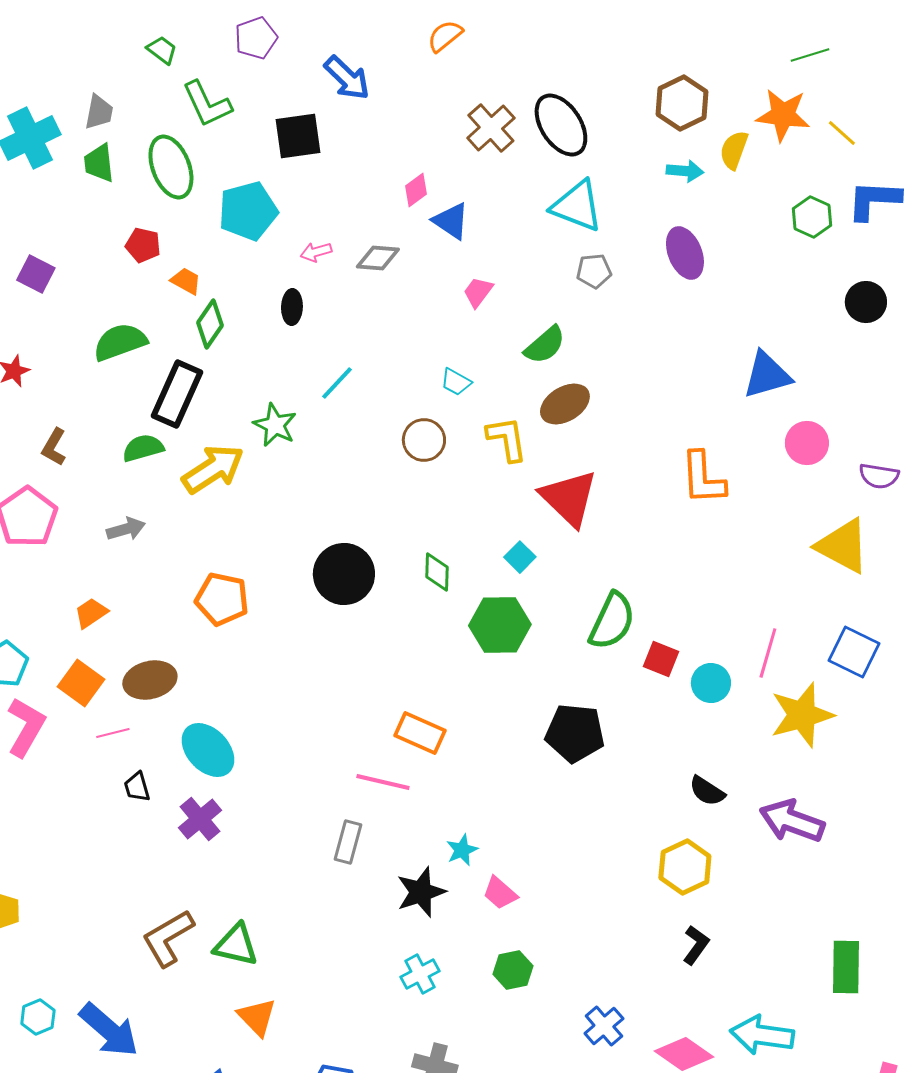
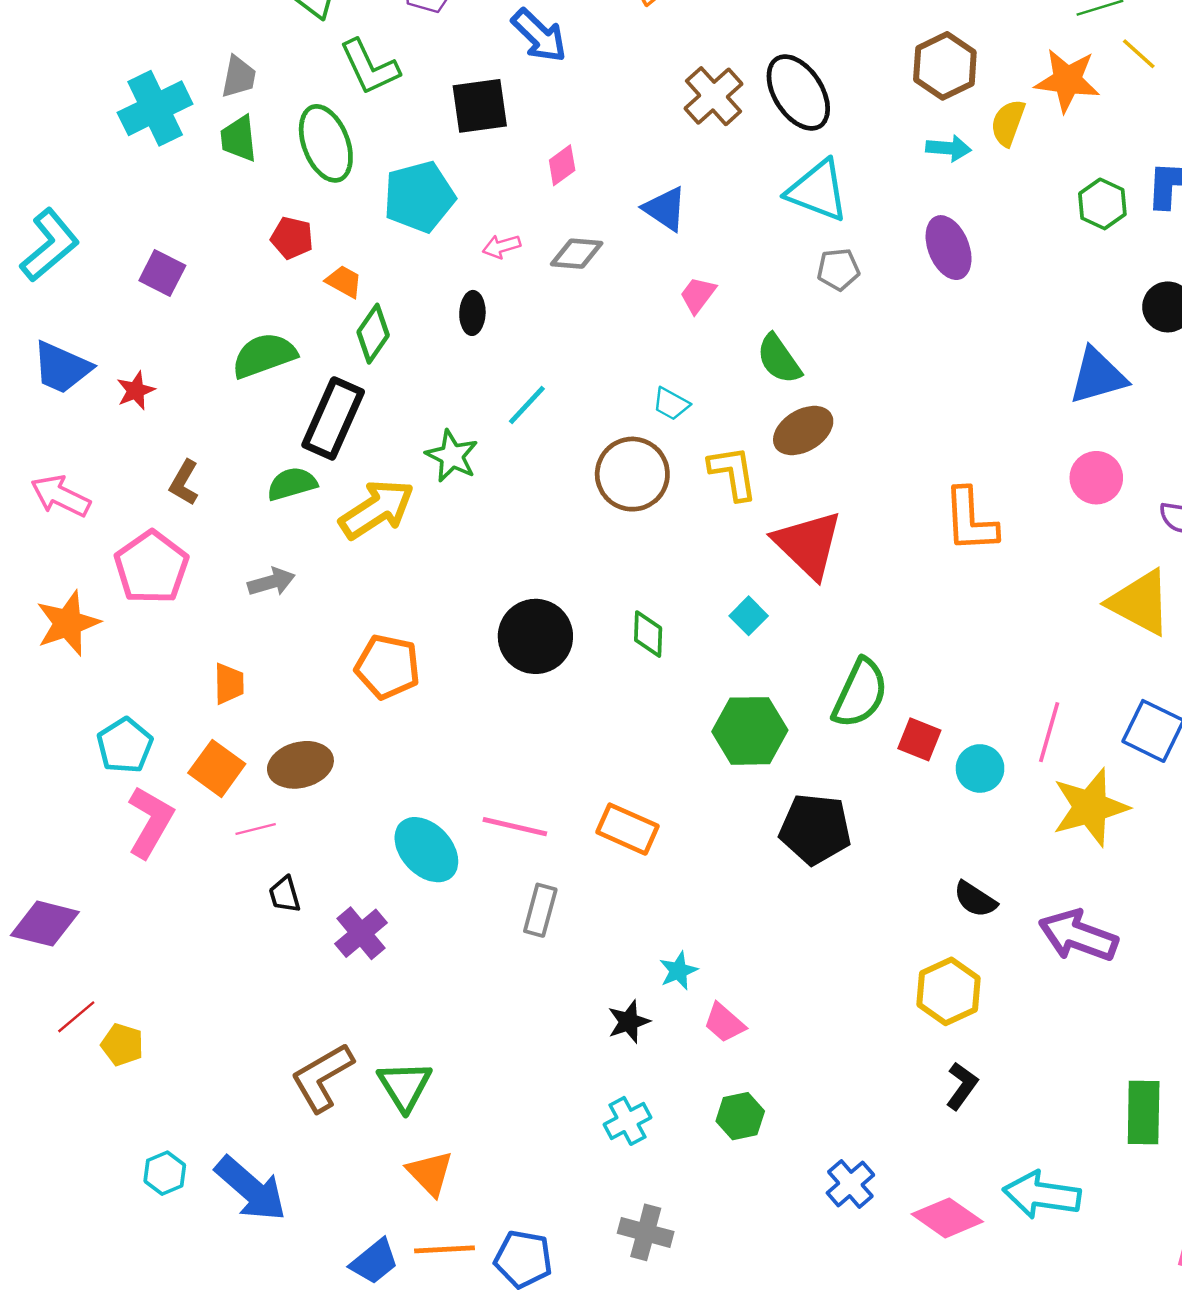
yellow line: (842, 133) -> (1139, 54), moved
pink diamond: (416, 190) -> (562, 165), moved
green semicircle: (545, 345) -> (779, 359), turned 96
blue triangle: (767, 375) -> (1098, 376), moved
brown circle: (424, 440) -> (632, 474), size x1.4
orange trapezoid: (91, 613) -> (229, 684), turned 123
green hexagon: (500, 625) -> (750, 731), moved
cyan ellipse: (208, 750) -> (426, 850), moved
pink line: (383, 782) -> (515, 827), moved
gray rectangle: (348, 842) -> (540, 910), moved
black star: (421, 892) -> (629, 1022), size x0.7
green triangle: (236, 945) -> (405, 1086), turned 45

